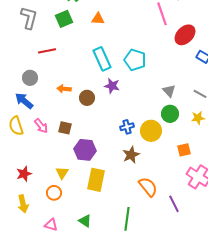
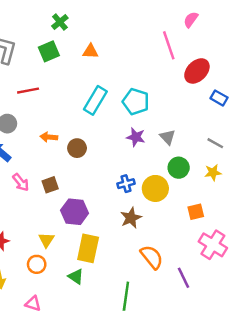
cyan rectangle: (102, 59) -> (95, 100), turned 55
purple star: (112, 86) -> (136, 137), moved
gray triangle: (169, 91) -> (168, 137), moved
brown square: (65, 128) -> (50, 185), turned -32
green triangle: (85, 221) -> (76, 277), moved

